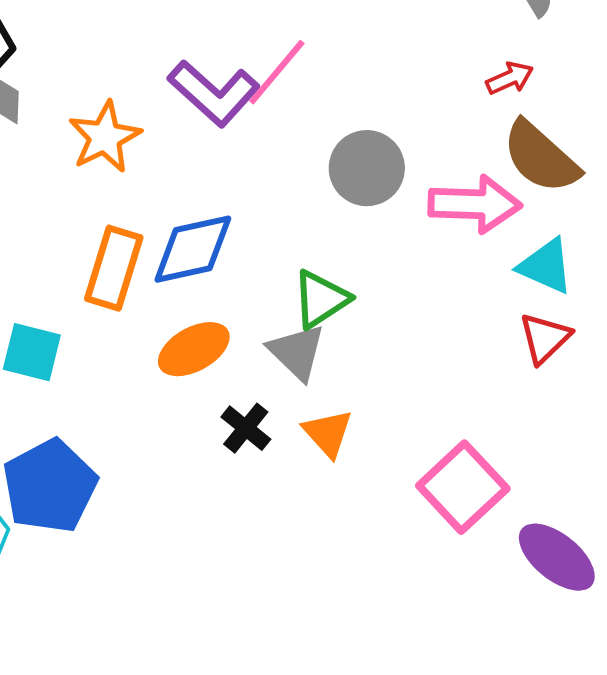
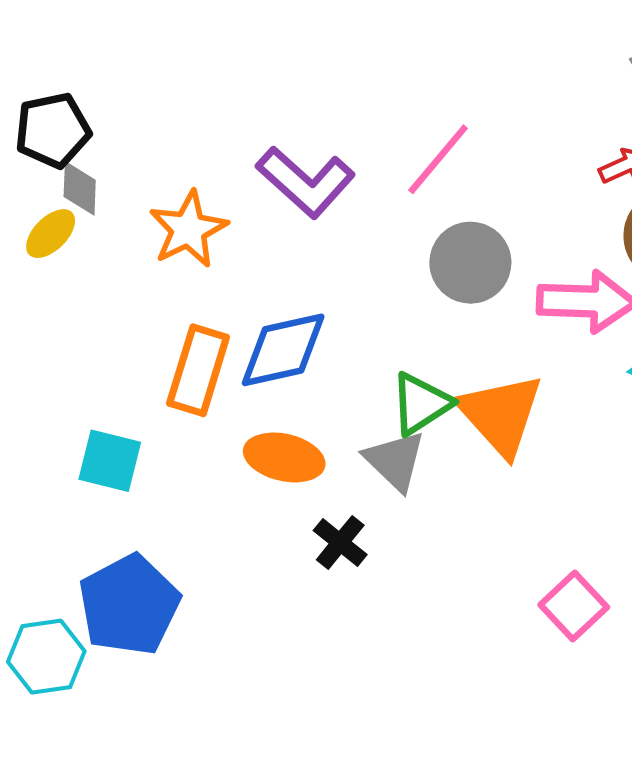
pink line: (277, 72) -> (438, 159), moved
orange ellipse: (194, 349) -> (284, 457), turned 42
orange triangle: (328, 433) -> (501, 414), moved, size x1.6
pink square: (463, 487) -> (574, 606), size x0.7

